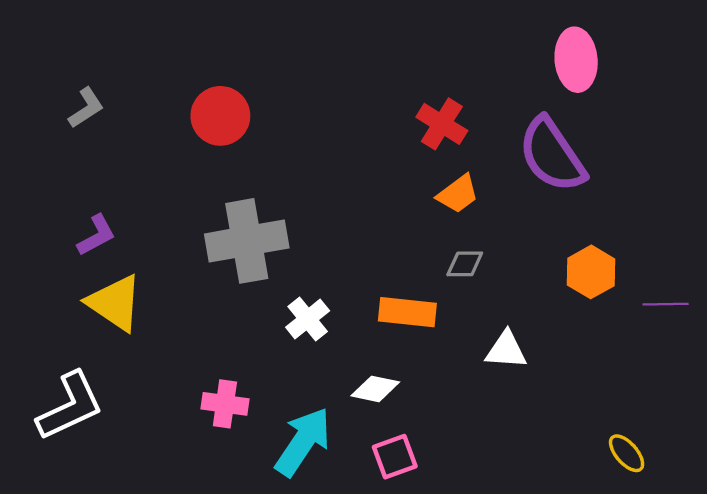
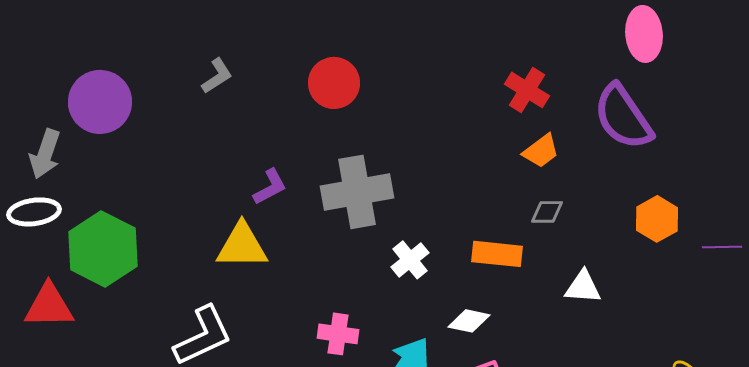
purple L-shape: (96, 235) -> (270, 187), moved
yellow triangle: (115, 303) -> (242, 246), turned -34

